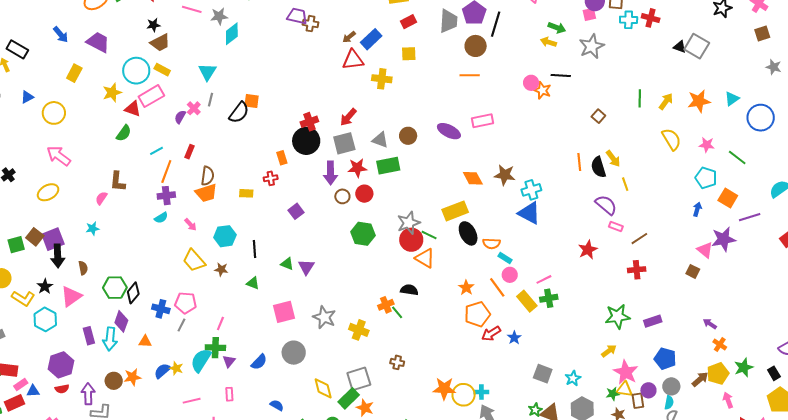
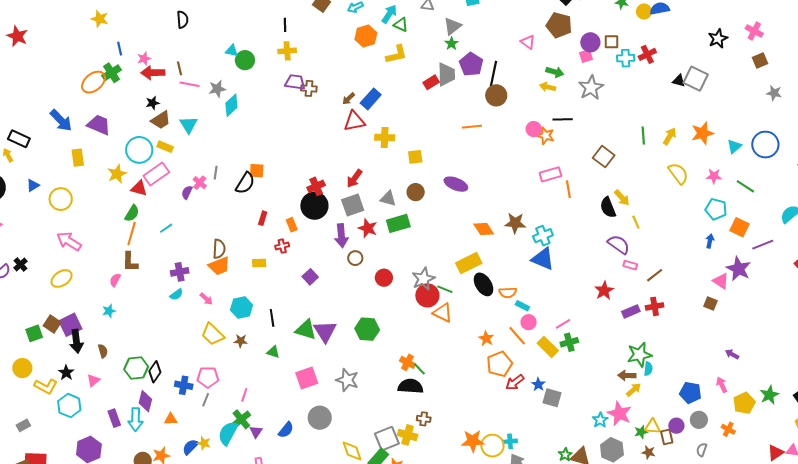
red cross: (651, 18) -> (647, 54), turned -36
red rectangle: (408, 22) -> (431, 82), moved
blue arrow: (61, 35) -> (61, 120), size x1.4
brown circle: (476, 46) -> (496, 95), moved
yellow square: (409, 54) -> (415, 157), moved
cyan triangle: (207, 72) -> (188, 125), moved
yellow rectangle: (74, 73) -> (78, 158), turned -30
cyan triangle: (732, 99) -> (734, 146), moved
brown square: (598, 116) -> (604, 157), size x1.5
pink rectangle: (483, 121) -> (550, 174), moved
red rectangle: (190, 152) -> (263, 218), moved
orange line: (579, 162) -> (568, 189), moved
red star: (357, 168) -> (368, 228), turned 30
orange line: (166, 171) -> (132, 234), moved
red circle: (364, 194) -> (384, 278), moved
green hexagon: (363, 234) -> (367, 329), moved
purple star: (723, 239) -> (739, 269), turned -30
green triangle: (287, 264) -> (306, 330), size x1.6
purple triangle: (306, 267) -> (325, 331), size x1.4
black semicircle: (409, 290) -> (411, 386), moved, size x1.4
pink triangle: (71, 296) -> (93, 380), size x0.6
orange cross: (386, 305) -> (408, 362), turned -35
purple rectangle: (653, 321) -> (631, 311), moved
yellow cross: (359, 330) -> (408, 435), moved
orange cross: (720, 344) -> (728, 429), moved
green cross: (215, 348) -> (241, 419), turned -36
pink star: (626, 372) -> (620, 414), moved
gray square: (543, 374) -> (552, 398), moved
brown arrow: (700, 379) -> (627, 375), moved, turned -132
pink arrow: (728, 400) -> (722, 385), moved
cyan semicircle: (669, 403) -> (648, 369), moved

